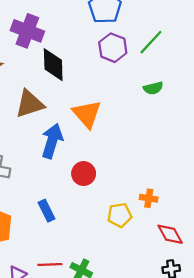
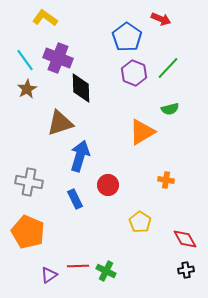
orange triangle: (87, 114) -> (142, 132), moved, turned 40
orange cross: (149, 198) -> (166, 180), moved
blue rectangle: (46, 211) -> (75, 199), moved
yellow pentagon: (120, 215) -> (140, 222), turned -30

